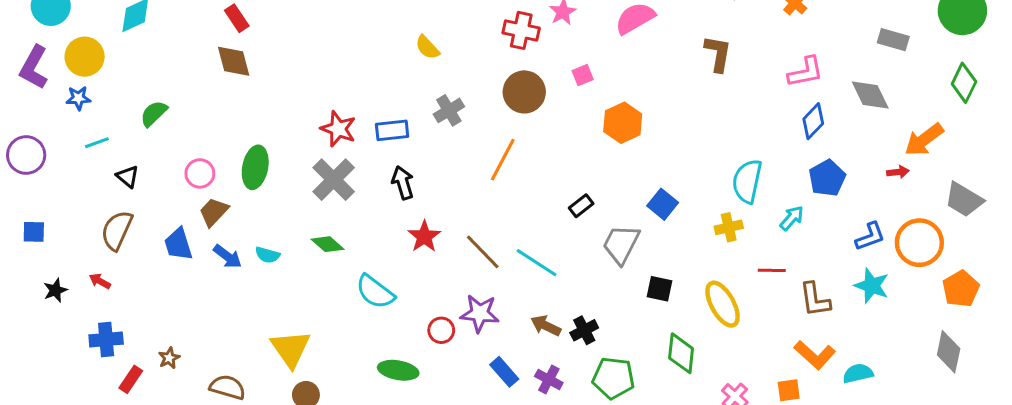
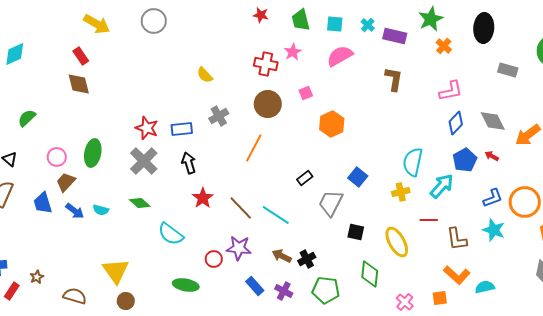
gray diamond: (870, 95) -> (493, 121), moved
red arrow: (898, 172) -> (492, 156), moved, turned -144
cyan arrow: (792, 218) -> (442, 186), size x1.5

